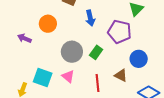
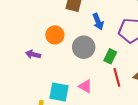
gray circle: (72, 52) -> (84, 47), moved
red line: (97, 83) -> (117, 77), moved

